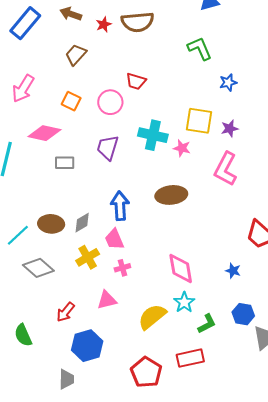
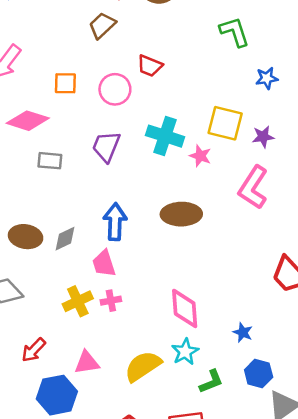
brown trapezoid: (76, 55) -> (102, 25), moved
orange square: (71, 101) -> (65, 83), turned -30
yellow cross: (88, 257) -> (78, 301), moved
blue star: (233, 271) -> (243, 332), moved
pink triangle: (107, 300) -> (87, 363), moved

